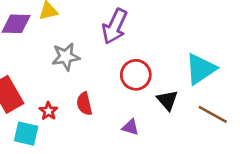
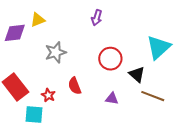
purple arrow: (115, 26) -> (97, 18), moved, size x0.6
brown line: (213, 114) -> (153, 96), moved

